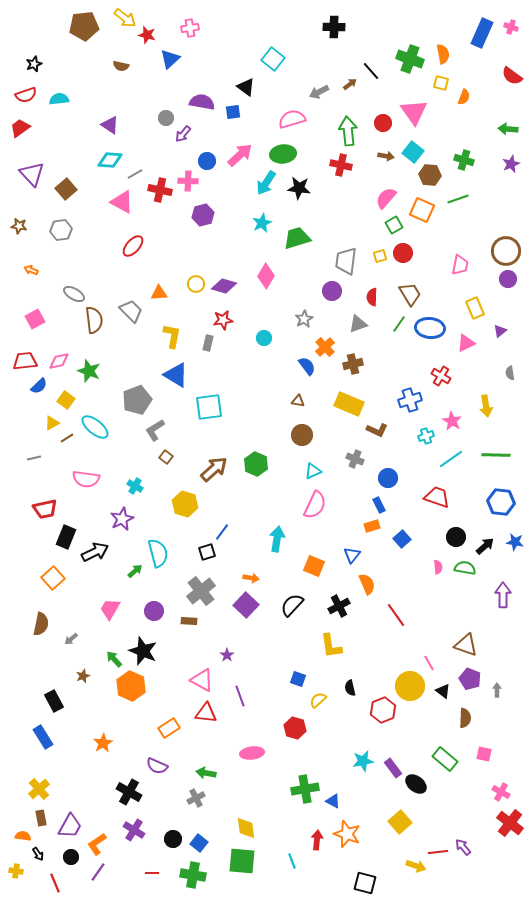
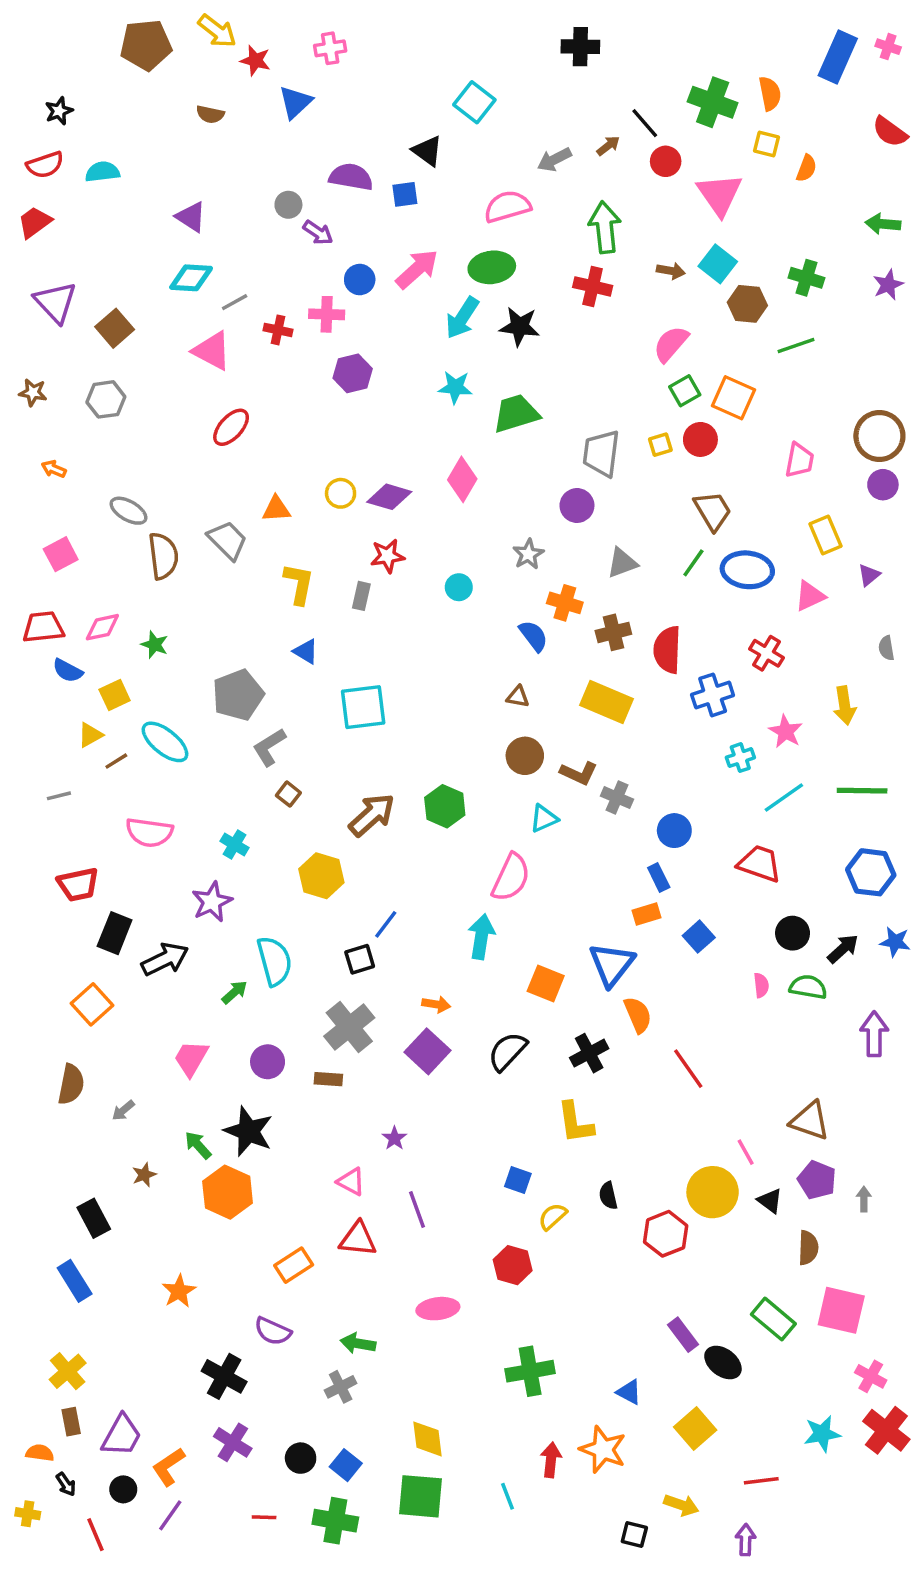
red circle: (383, 123) -> (666, 161), moved
purple arrow: (183, 134) -> (318, 233), turned -96
red cross: (160, 190) -> (278, 330), size x0.7
orange square: (422, 210) -> (733, 398), moved
cyan star: (262, 223) -> (455, 387), turned 30
red semicircle: (372, 297) -> (667, 650), moved, size x1.5
orange cross: (325, 347) -> (565, 603), turned -30
green star: (89, 371) -> (155, 645), size x0.7
blue triangle: (176, 375) -> (306, 652), size x0.6
blue semicircle: (39, 386) -> (68, 671), turned 72
yellow square: (66, 400) -> (115, 695), turned 30
brown L-shape: (377, 430) -> (579, 773), moved
pink semicircle: (315, 505) -> (511, 877), moved
blue triangle: (352, 555) -> (612, 964), size x1.6
pink triangle: (202, 680) -> (351, 1182), size x0.7
pink square: (484, 754) -> (841, 1310), size x1.8
cyan star: (363, 761) -> (822, 1434), moved
blue triangle: (333, 801) -> (629, 1392), moved
purple arrow: (463, 847) -> (746, 1540), moved, turned 42
yellow arrow: (416, 866) -> (681, 1505), moved
black square: (365, 883) -> (634, 1535), size x0.7

